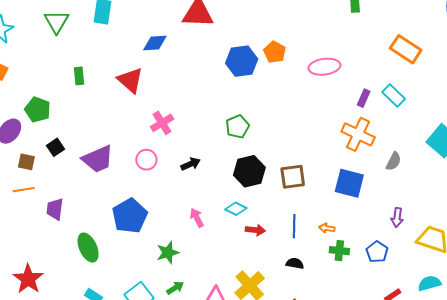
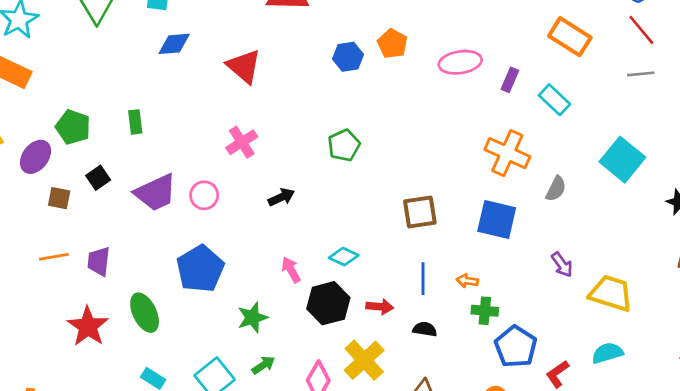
blue diamond: (155, 43) -> (174, 44), moved
blue hexagon: (242, 61) -> (348, 57), size x0.7
green rectangle: (79, 76) -> (135, 122), moved
red triangle: (130, 80) -> (244, 66), moved
purple rectangle: (364, 98) -> (510, 80), moved
pink circle: (146, 160) -> (204, 195), moved
black hexagon: (249, 171) -> (328, 303), moved
orange line: (24, 190) -> (54, 257), moved
purple arrow: (397, 217) -> (562, 265), turned -42
red arrow: (255, 230) -> (380, 307), moved
blue pentagon: (377, 252) -> (516, 347), moved, size x1.4
red star: (28, 279) -> (88, 326), moved

